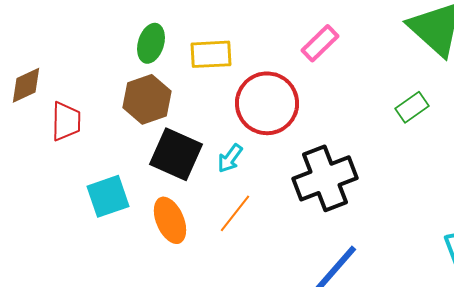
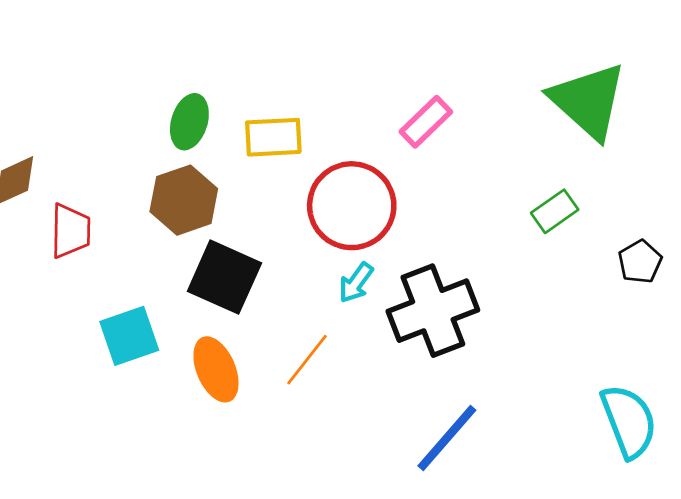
cyan arrow: (230, 158) -> (356, 283), moved

